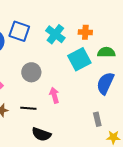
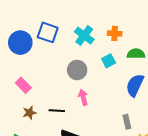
cyan square: (79, 59) -> (109, 61), size x0.6
gray circle: (31, 72) -> (77, 70), moved

